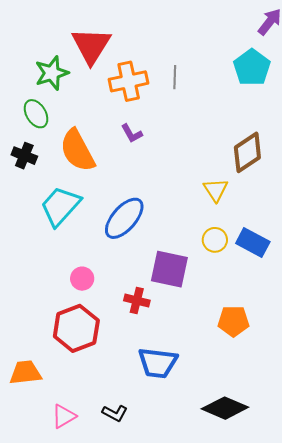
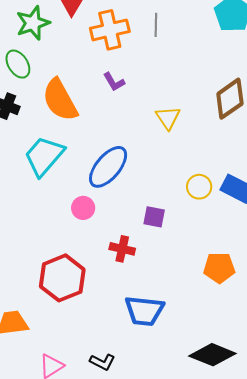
yellow triangle: (216, 190) -> (168, 118), moved
purple square: (169, 269) -> (154, 217), size x0.6
pink circle: (82, 279) -> (83, 208), moved

